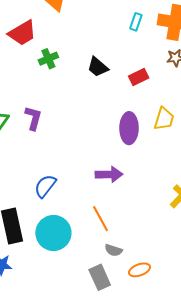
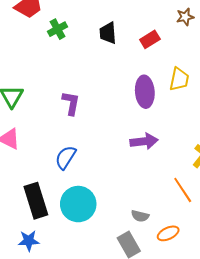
black trapezoid: (98, 67) -> (108, 33), turned 50
purple L-shape: (33, 118) -> (71, 103), moved
purple arrow: (109, 174) -> (144, 141), moved
orange line: (101, 219) -> (183, 190), moved

